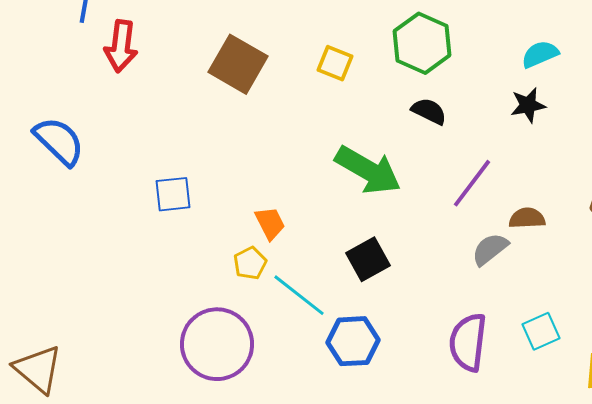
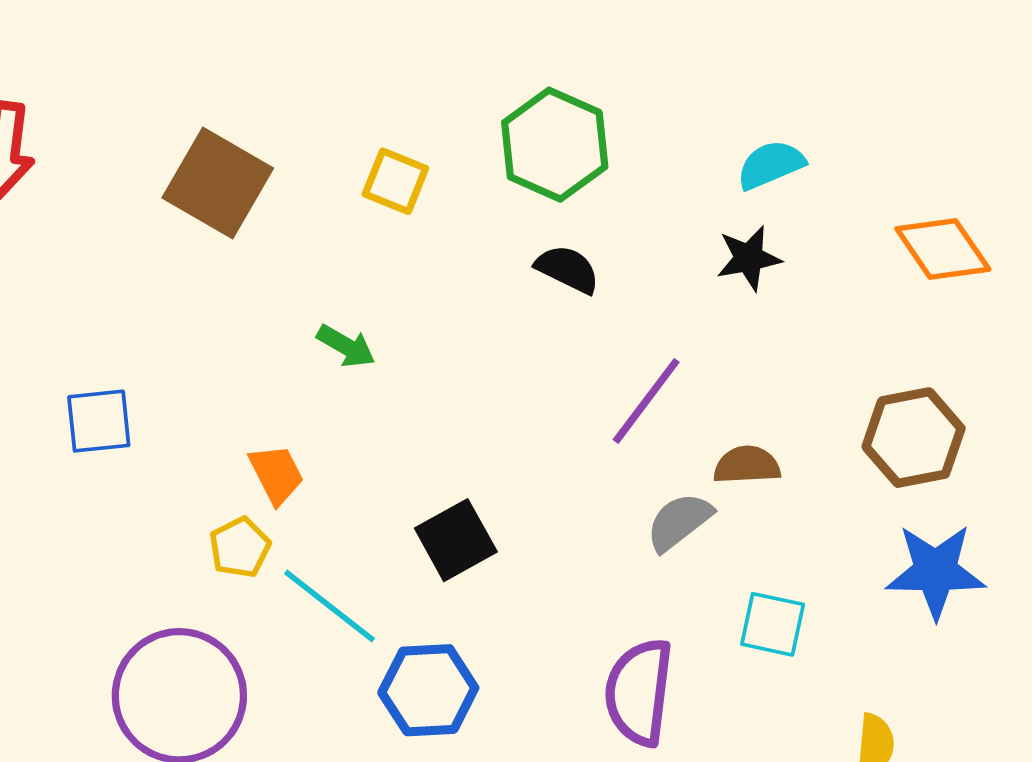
green arrow: (368, 170) -> (346, 346), moved, size x0.5
cyan square: (541, 331) -> (773, 624), moved, turned 36

